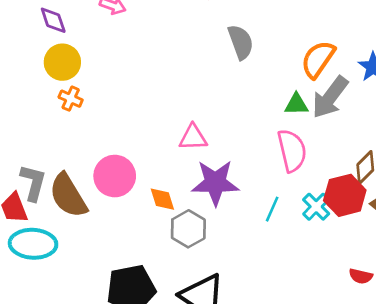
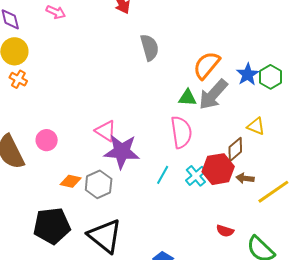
pink triangle: (193, 137) -> (106, 131), moved, turned 30
pink circle: (115, 176) -> (47, 140), size x0.7
orange diamond: (162, 199) -> (71, 181), moved, turned -65

